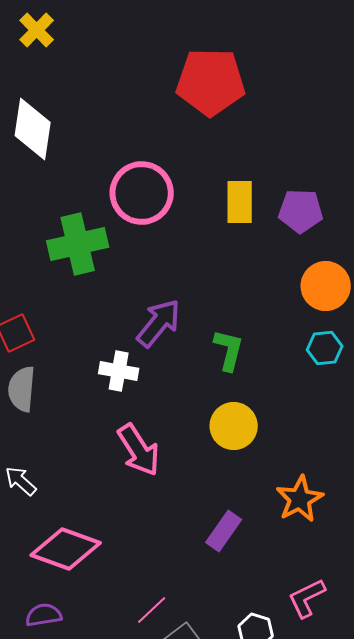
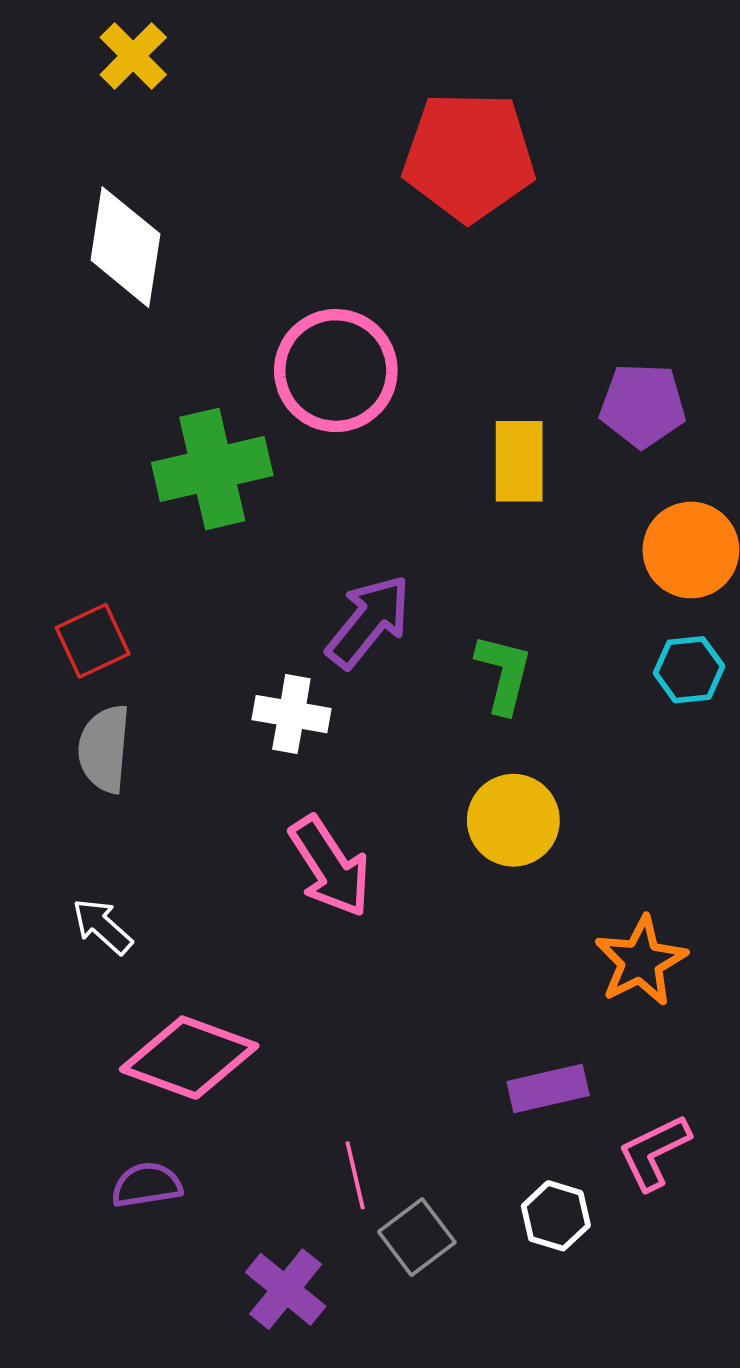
yellow rectangle: (240, 202) -> (519, 461), moved
purple rectangle: (224, 531) -> (548, 1088), moved, turned 42
pink line: (152, 610) -> (355, 1175), turned -60

